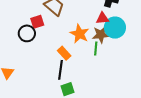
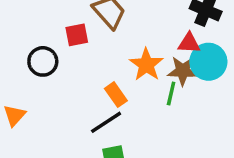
black circle: (27, 33) -> (43, 61), moved
black line: (61, 70) -> (106, 122), turned 42

